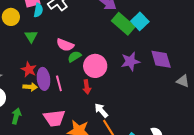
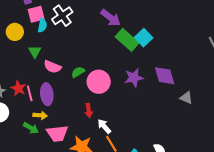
pink semicircle: (65, 45) -> (53, 67), moved
red star: (29, 69) -> (18, 88), moved
pink line: (59, 83) -> (30, 93), moved
yellow arrow: (30, 87) -> (40, 115), moved
red arrow: (87, 87) -> (89, 110), moved
green arrow: (16, 116) -> (31, 128), moved, turned 105

